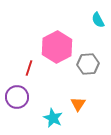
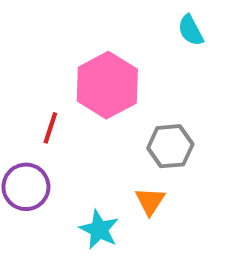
gray hexagon: (88, 64) -> (170, 146), moved

